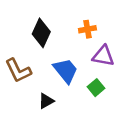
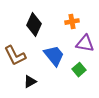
black triangle: (46, 101) -> (30, 82), moved

